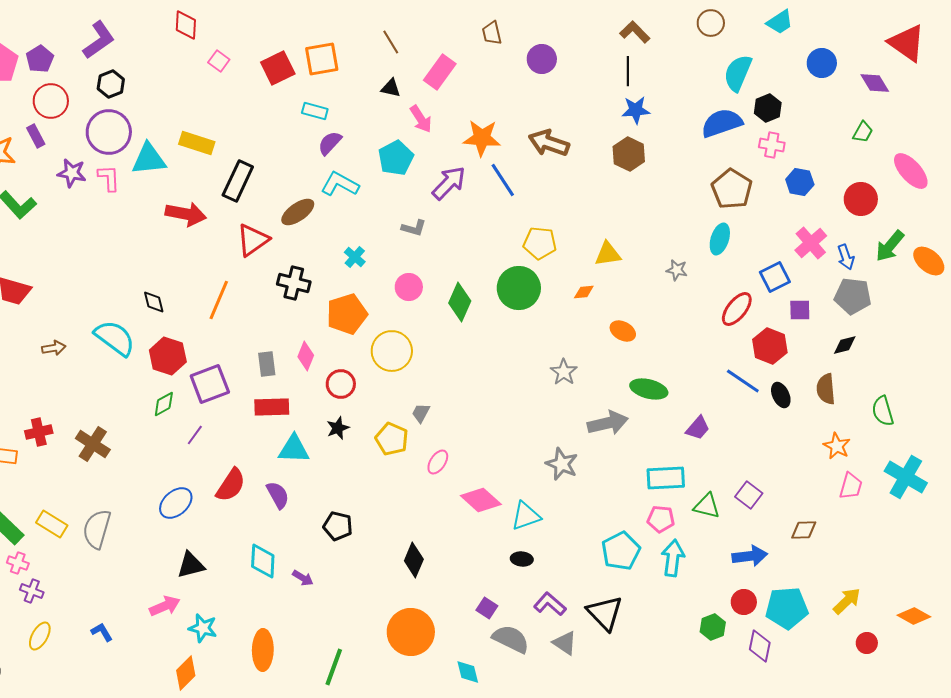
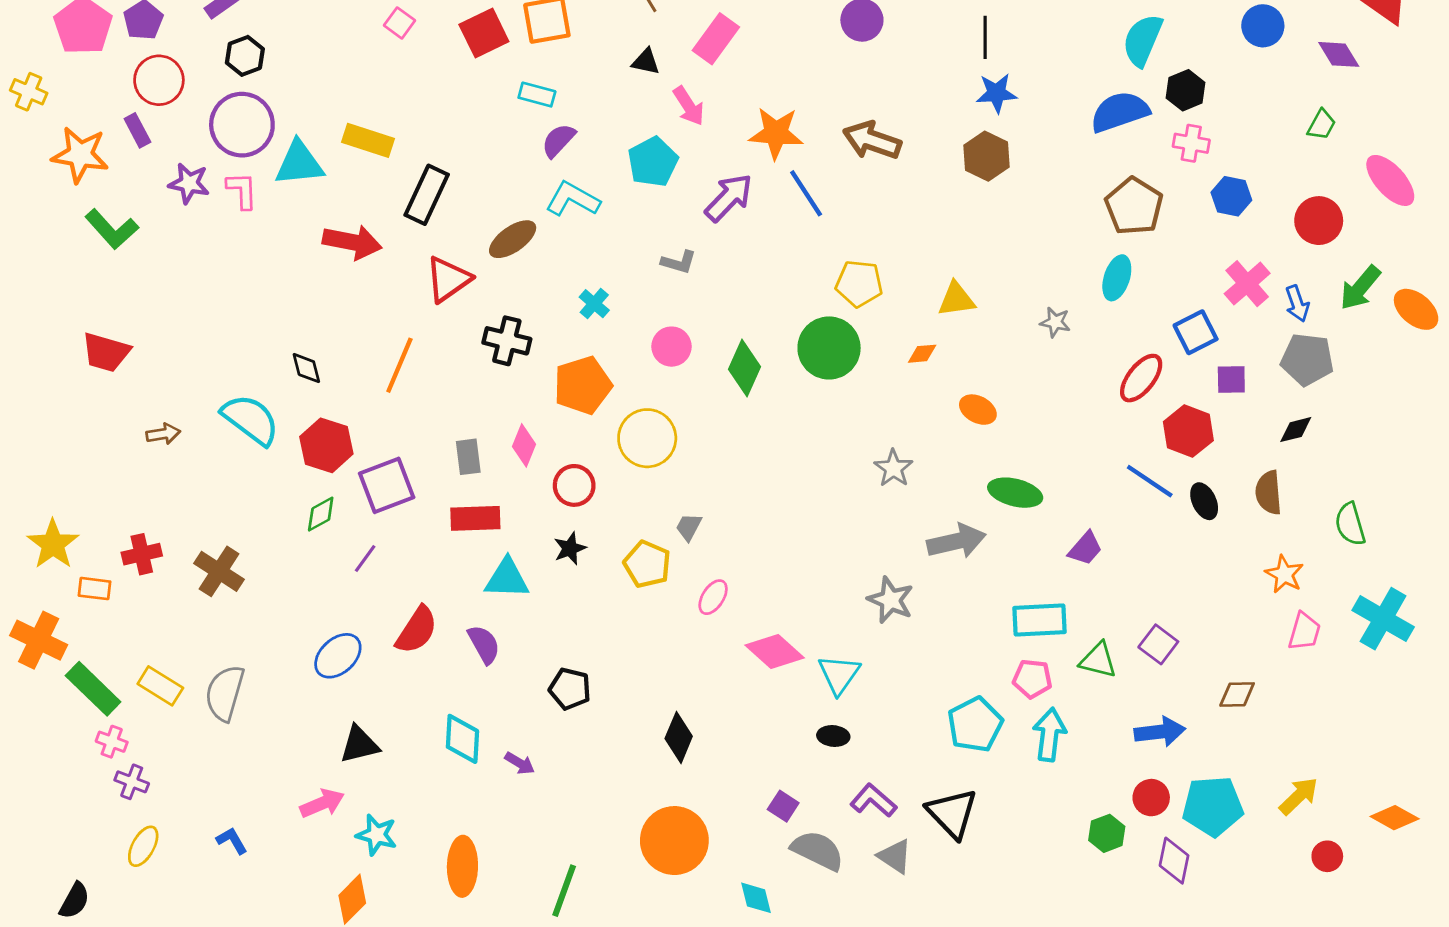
cyan triangle: (526, 516) -> (839, 674), turned -36

